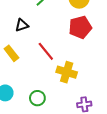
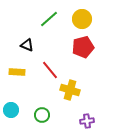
black triangle: (22, 25) -> (27, 45), turned 40
yellow rectangle: (11, 53) -> (17, 72), turned -49

